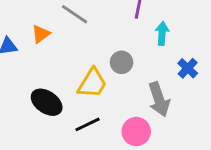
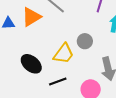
orange triangle: (41, 34) -> (31, 17), size x1.5

